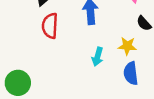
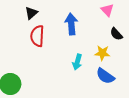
blue semicircle: (131, 73) -> (105, 76), turned -48

